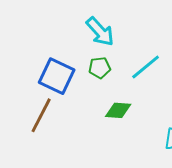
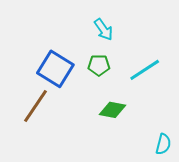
cyan arrow: (100, 32) -> (104, 30), size x0.7

